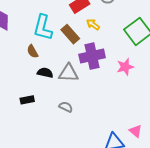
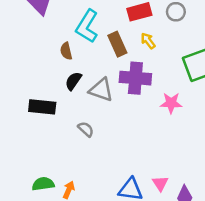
black semicircle: (45, 73) -> (73, 81), turned -84
black rectangle: (27, 100) -> (42, 107), size x1.5

